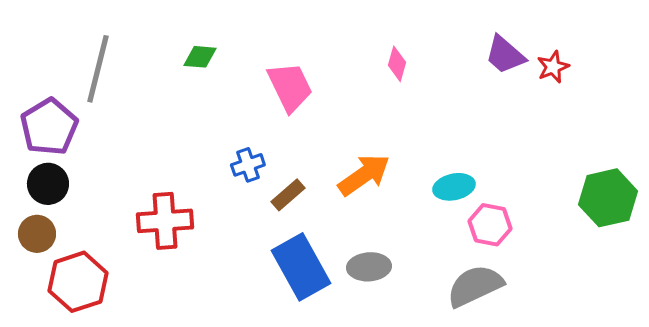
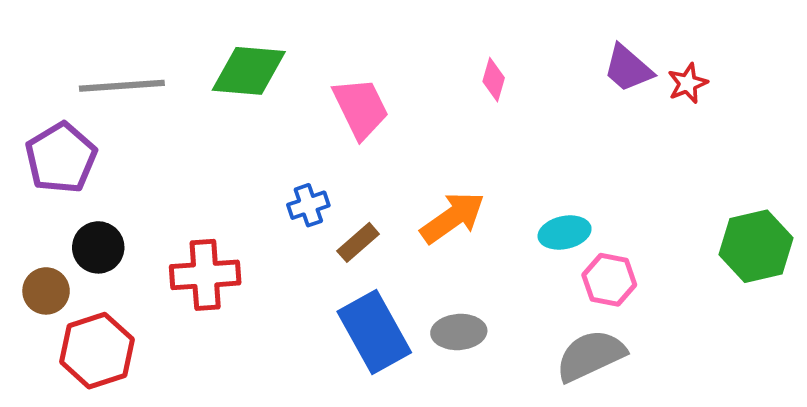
green diamond: (200, 57) -> (249, 71), size x1.8
gray line: (98, 69) -> (122, 86), turned 72
black circle: (48, 184) -> (98, 247), moved

